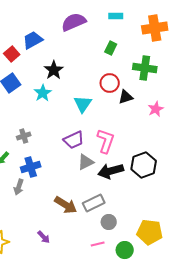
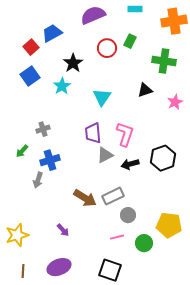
red circle: (110, 83) -> (107, 48), moved
purple trapezoid: (74, 140) -> (93, 133), turned 110
black arrow: (111, 171) -> (130, 164), size x0.7

